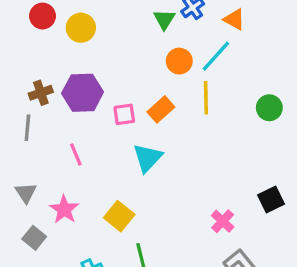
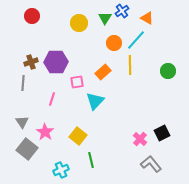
yellow circle: (81, 28) -> (79, 23), moved
pink square: (124, 114) -> (77, 82), moved
pink line: (76, 154) -> (52, 99), turned 40
black square: (271, 199) -> (162, 133), moved
gray square: (34, 238) -> (27, 149), size x1.5

